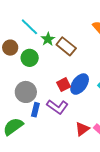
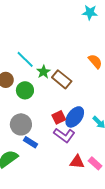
purple L-shape: (57, 107) -> (64, 135), moved
blue rectangle: (35, 110) -> (30, 142), turned -72
red triangle: (82, 129) -> (77, 162), turned 42

